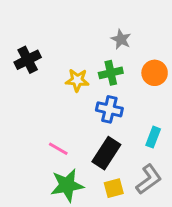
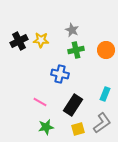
gray star: (121, 39) -> (72, 30), moved
yellow star: (77, 80) -> (41, 40), moved
blue cross: (109, 109) -> (60, 74), moved
green star: (67, 185) -> (46, 127), size x0.7

